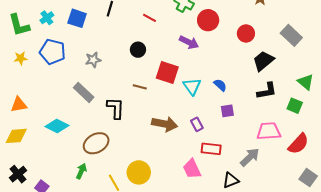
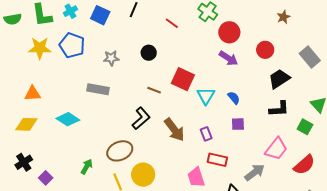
purple arrow: (189, 42) -> (228, 58), moved
black circle: (138, 50) -> (149, 53), moved
yellow star: (21, 58) -> (40, 48), size x1.6
gray rectangle: (84, 92) -> (98, 89), turned -40
black L-shape: (116, 108) -> (141, 118), moved, turned 40
brown arrow: (165, 124) -> (174, 130), turned 35
pink trapezoid: (269, 131) -> (276, 149), turned 125
brown ellipse: (96, 143) -> (120, 151), moved

